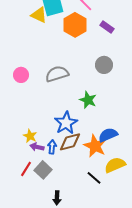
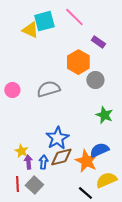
orange hexagon: (75, 25) -> (78, 62), moved
green star: (88, 100) -> (104, 115), moved
purple arrow: (37, 147) -> (28, 162), turned 72
red line: (26, 169) -> (17, 184), turned -35

